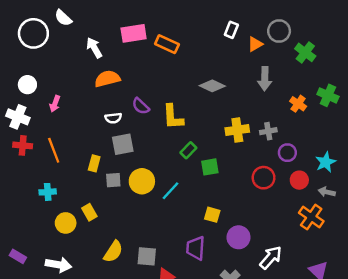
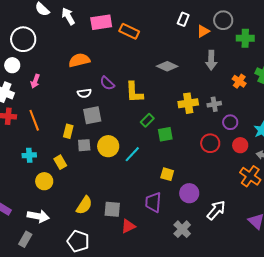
white circle: (33, 33) -> (23, 39), moved
white arrow: (94, 48) -> (68, 16), moved
green cross: (305, 52) -> (245, 38), turned -36
yellow rectangle: (89, 212) -> (60, 162), moved

